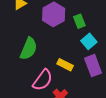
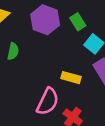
green semicircle: (29, 49) -> (13, 51), moved, size x0.6

